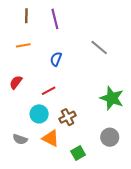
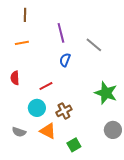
purple line: (55, 19) -> (61, 33), moved
blue semicircle: (56, 59) -> (65, 60), moved
red semicircle: (16, 82) -> (15, 78), turned -40
gray circle: (110, 137) -> (113, 130), moved

